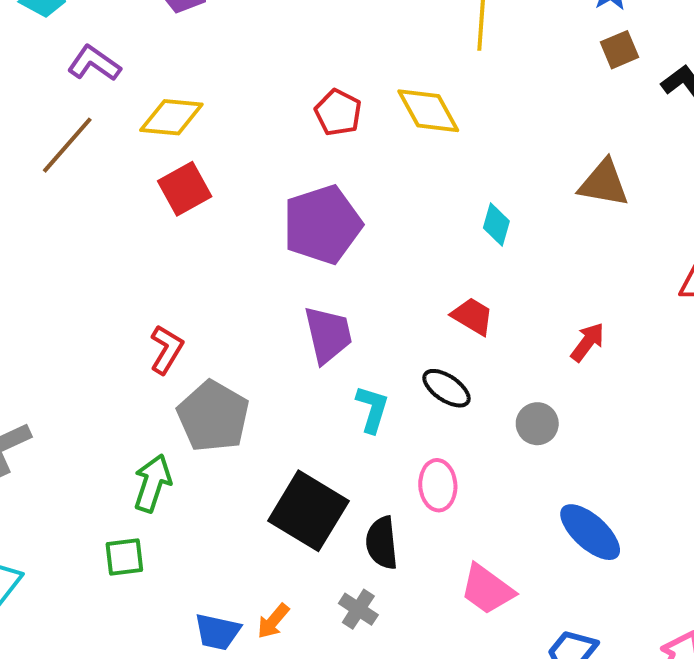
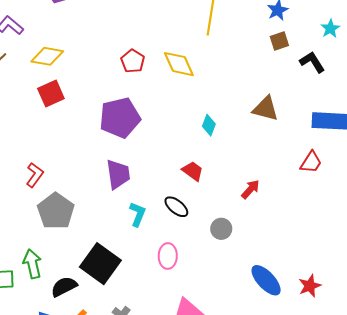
green arrow: (152, 483) -> (32, 264), moved, turned -36
blue ellipse: (590, 532) -> (266, 280), moved
black semicircle: (382, 543) -> (64, 287), moved, turned 64

